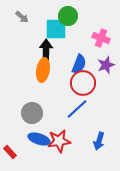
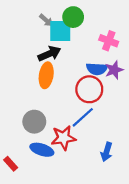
gray arrow: (22, 17) -> (46, 20), moved
black arrow: (46, 50) -> (49, 54), turned 65
blue semicircle: (79, 64) -> (97, 69), moved, turned 72
red star: (59, 141) -> (63, 138), moved

